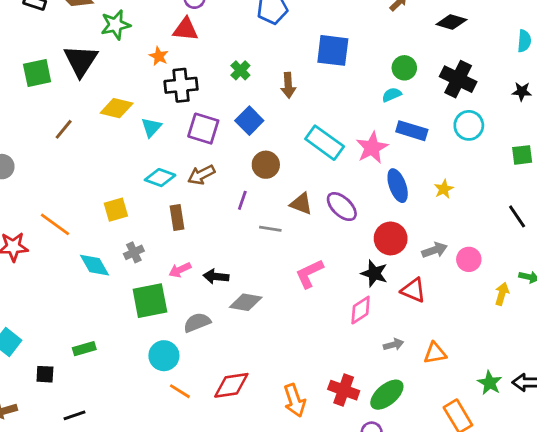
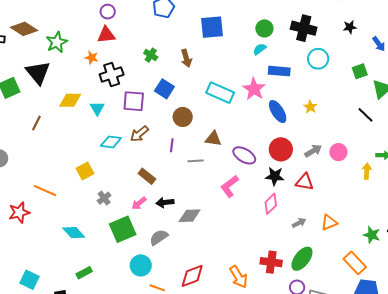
purple ellipse: (342, 207) -> (244, 155), moved
brown rectangle: (177, 217) -> (147, 176), moved, turned -30
cyan diamond: (94, 265) -> (74, 233), moved

